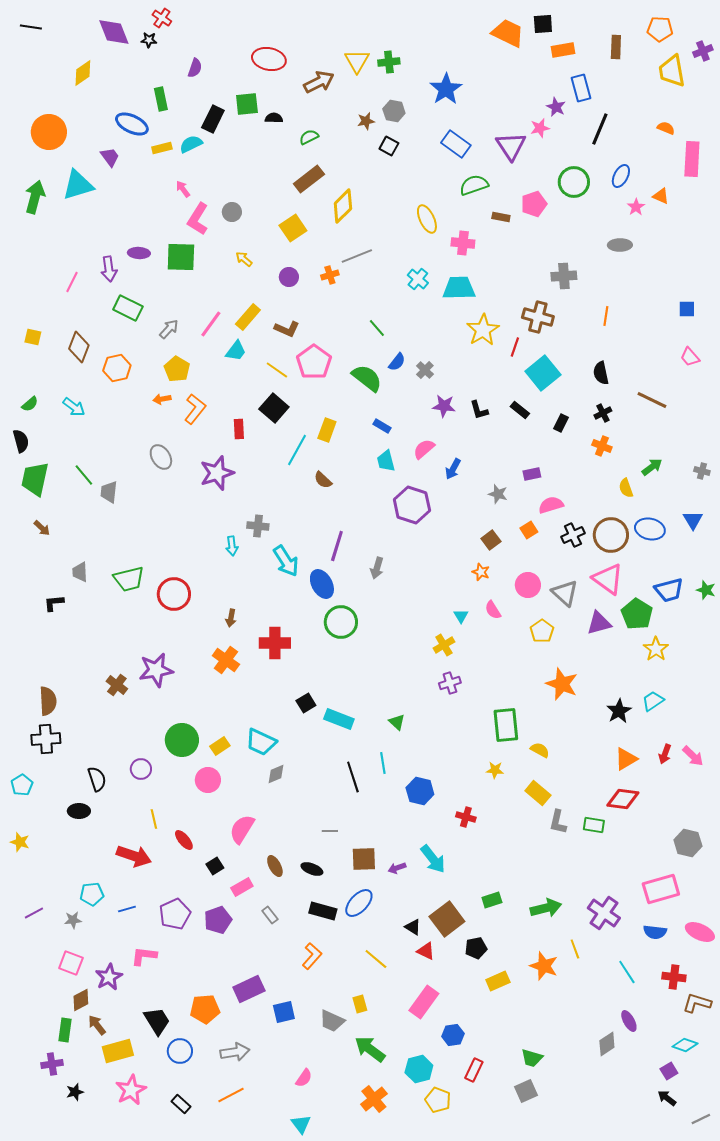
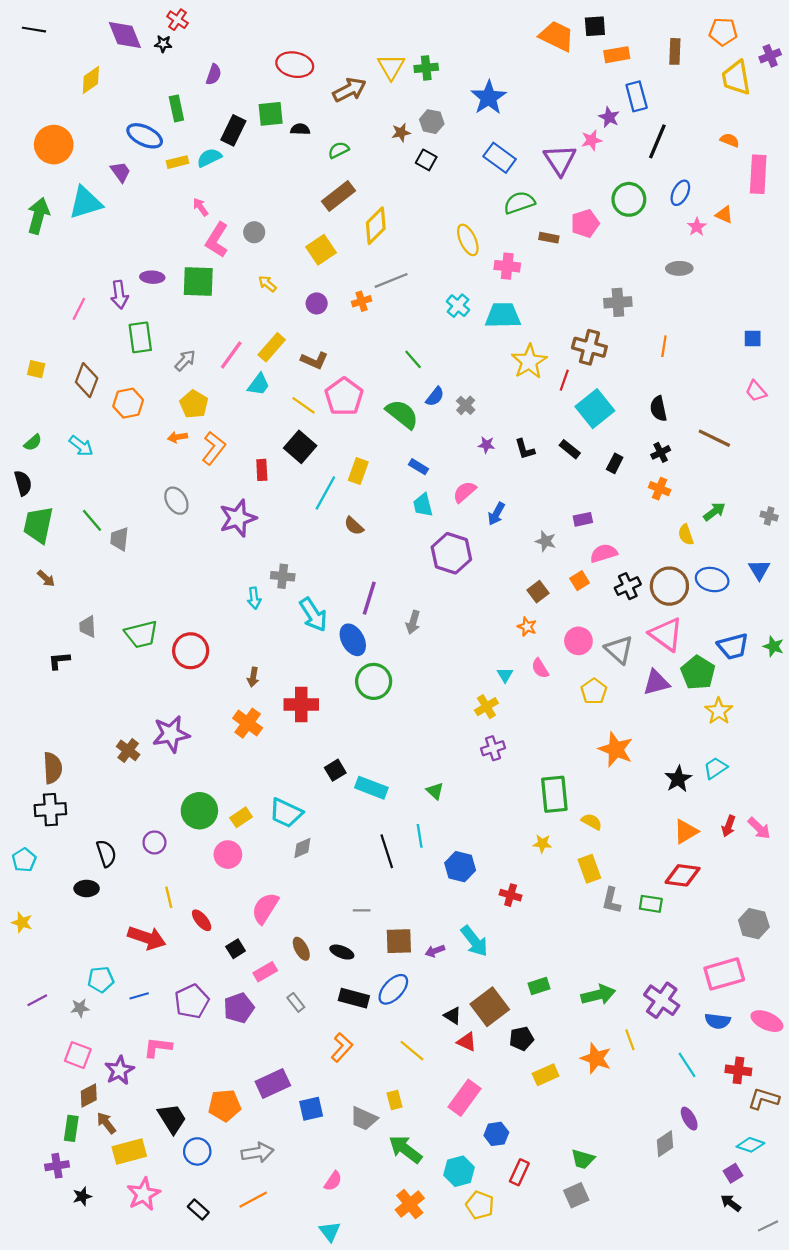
green rectangle: (128, 308) -> (140, 337), turned 56
purple star: (444, 406) -> (486, 445), size x0.7
yellow rectangle: (538, 793) -> (589, 869), turned 30

